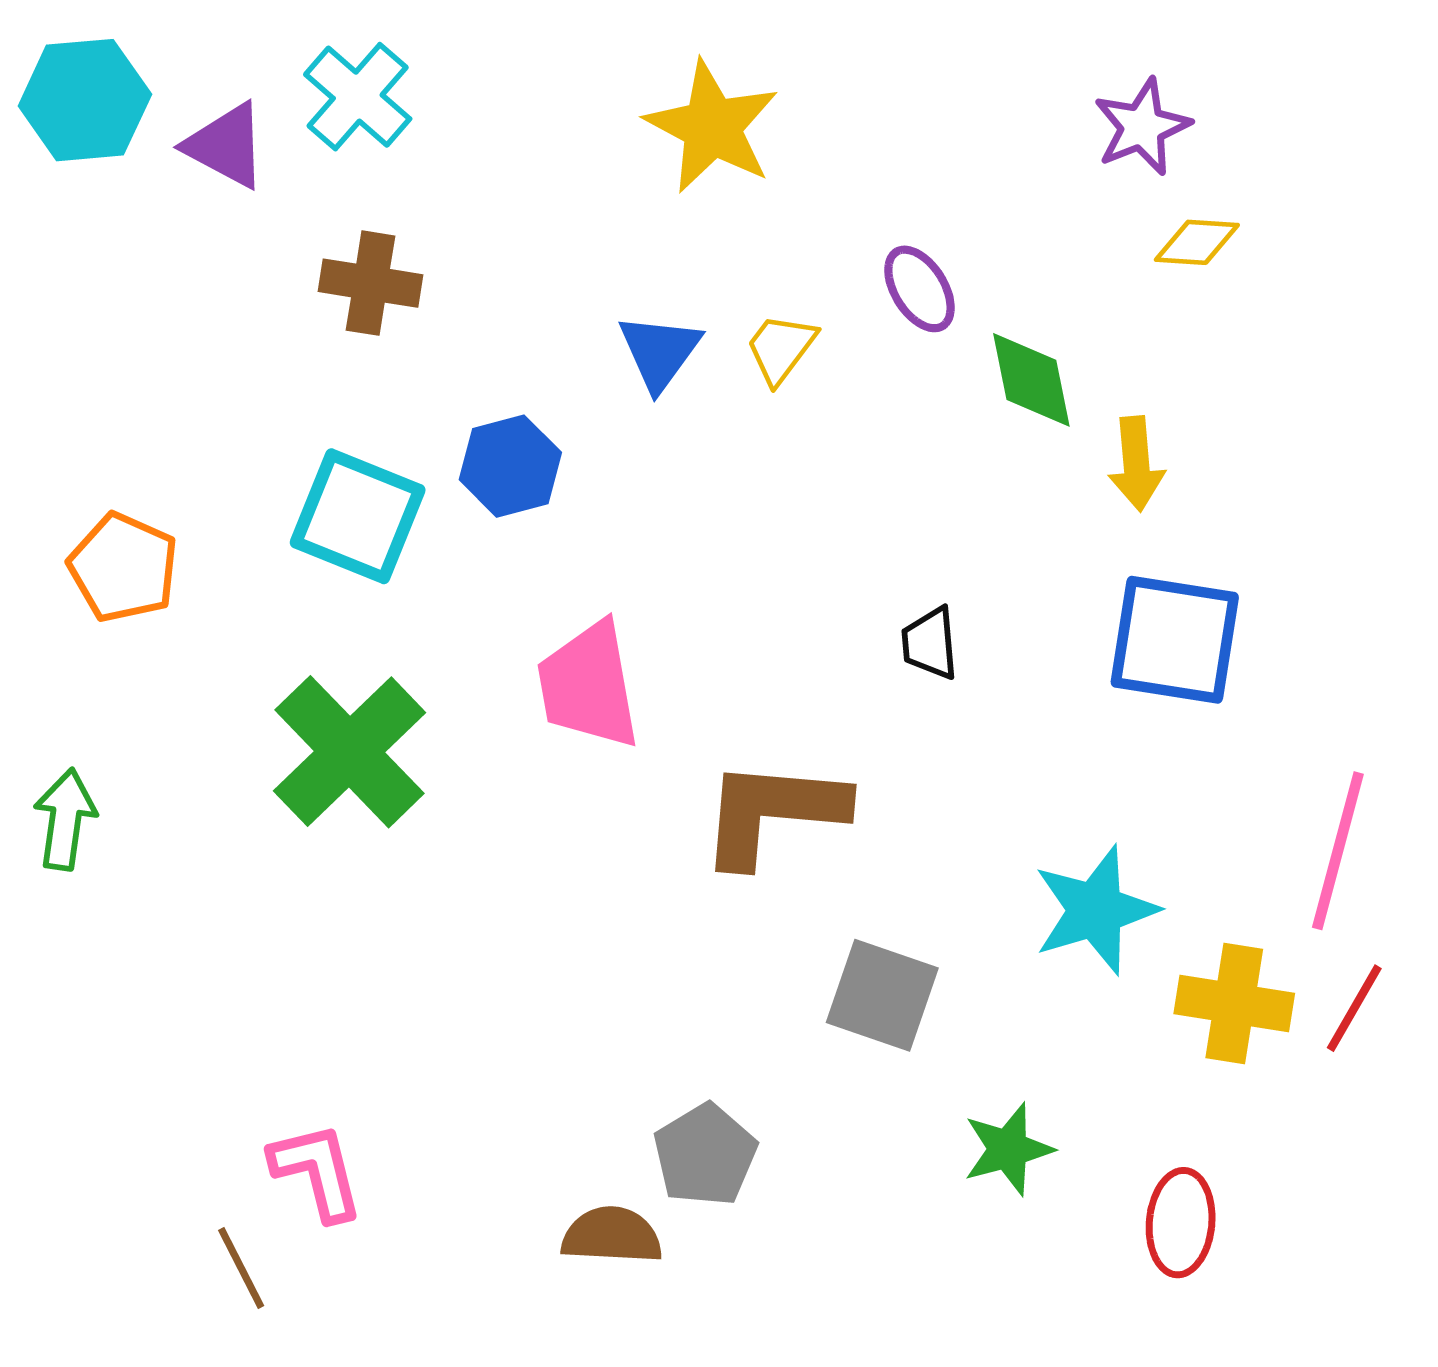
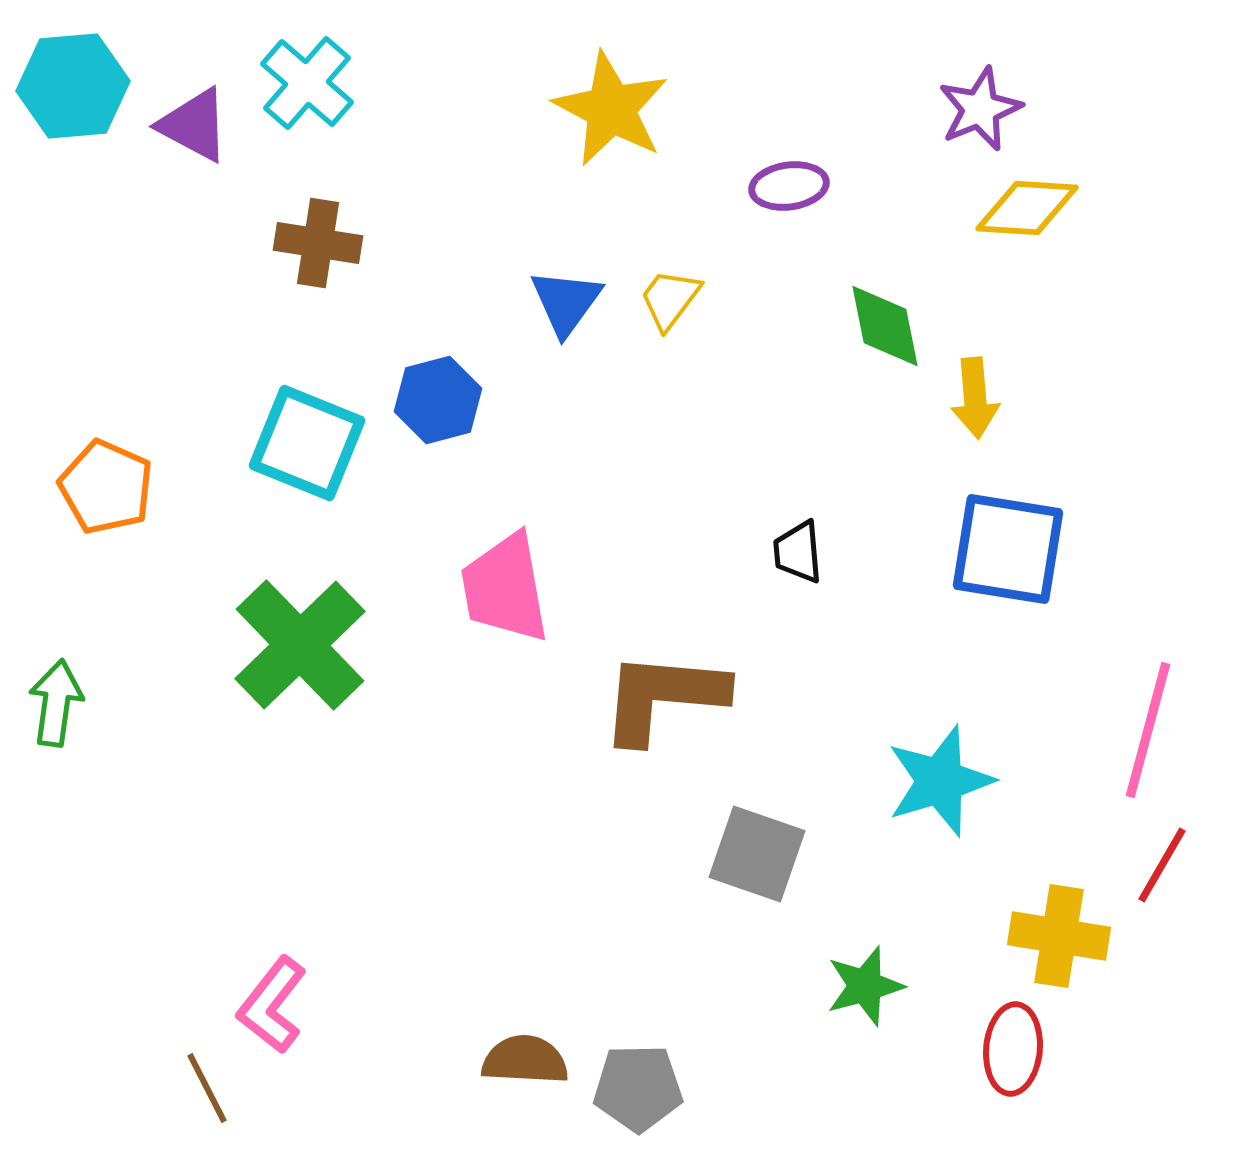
yellow diamond: (1197, 242) -> (1027, 208), size x1.4
purple ellipse: (919, 289) -> (789, 186), moved, turned -66
yellow cross: (1234, 1003) -> (1059, 936), moved
gray pentagon: (705, 1155) -> (638, 1088), moved, turned 30
pink L-shape: (317, 1171) -> (272, 1005), turned -128

